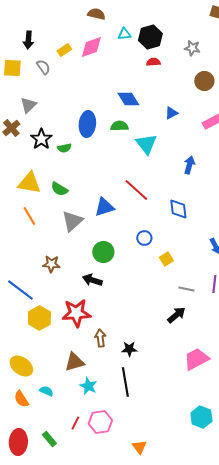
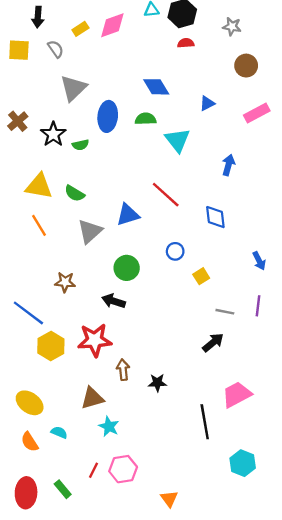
gray triangle: (28, 105) -> (73, 88), moved, size x1.4
black line: (125, 382) -> (205, 422), moved

